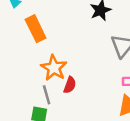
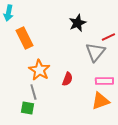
red semicircle: (70, 85) -> (67, 79), moved

